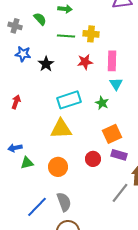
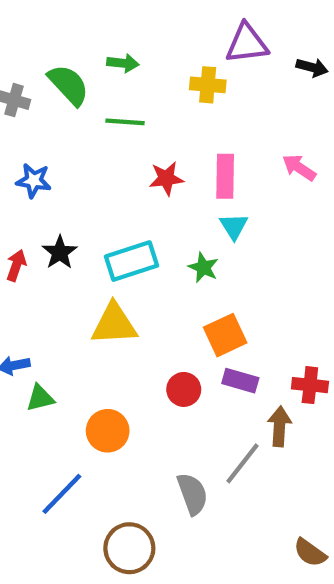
green semicircle: (40, 19) -> (68, 85), size x1.5
yellow cross: (91, 34) -> (208, 85), moved
blue star: (23, 54) -> (34, 181), moved
black star: (46, 64) -> (60, 252), moved
orange circle: (58, 167) -> (108, 431), moved
gray semicircle: (64, 202) -> (192, 494), moved

